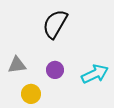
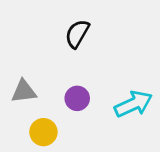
black semicircle: (55, 24) -> (77, 34), size x0.7

